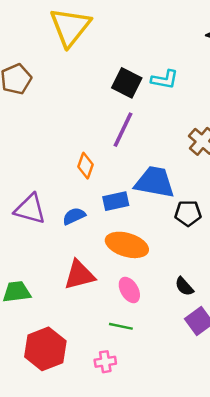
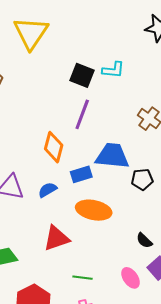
orange diamond: (85, 166) -> (54, 147), size x1.4
pink ellipse: (129, 290) -> (131, 278), moved
green line: (121, 326) -> (82, 278), moved

